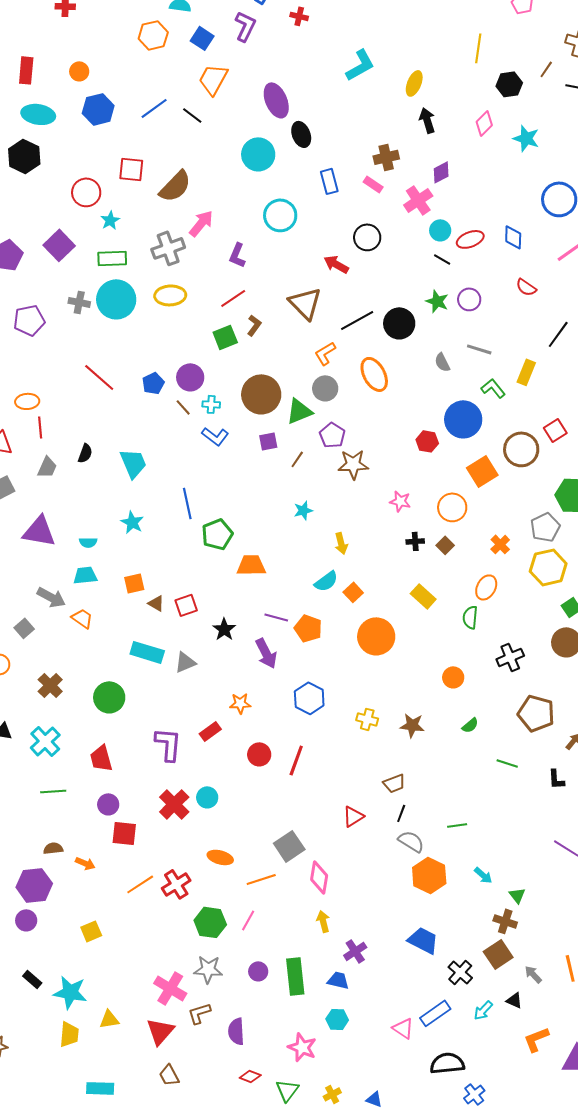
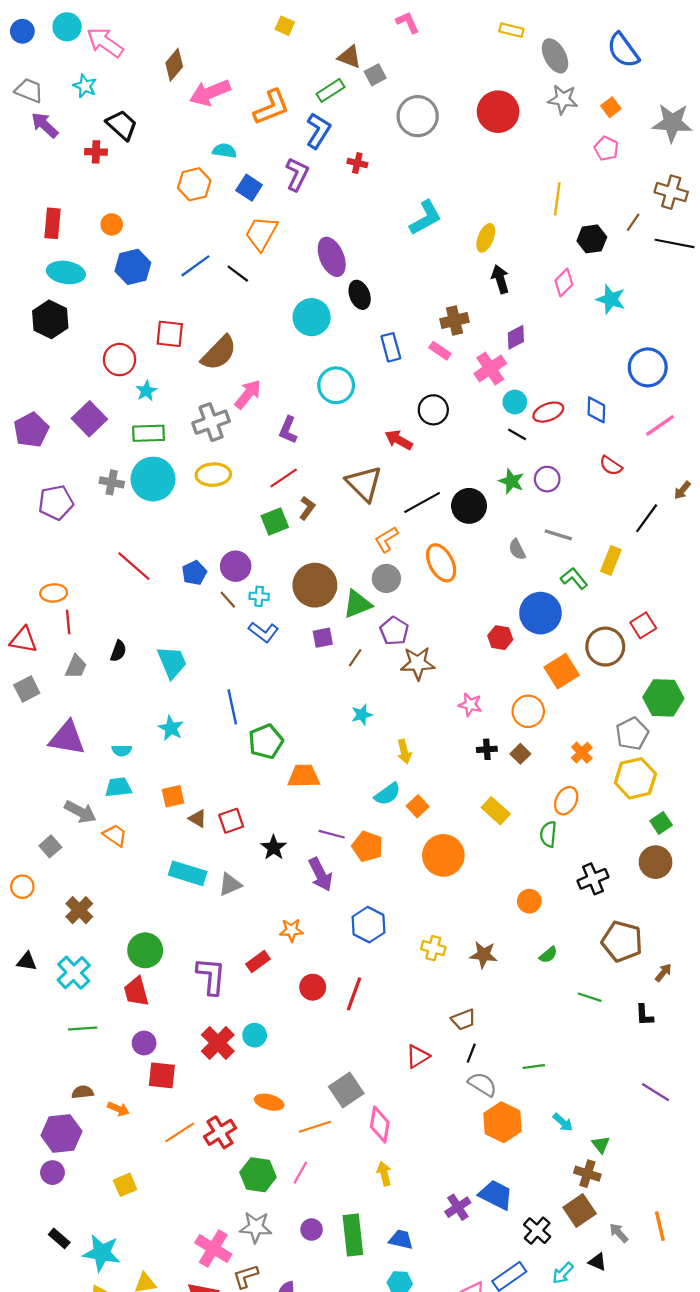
green circle: (109, 697) -> (145, 950), moved
purple cross: (355, 951) -> (458, 1207), moved

